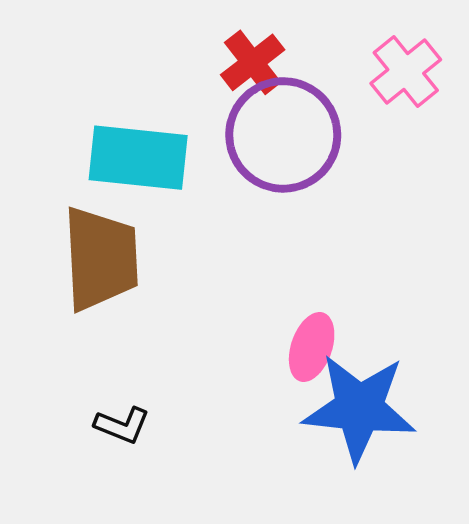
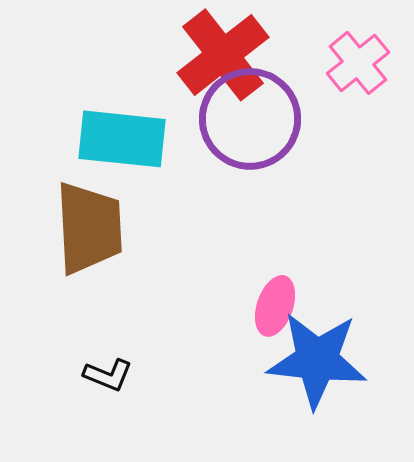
red cross: (253, 62) -> (223, 55), size x1.6

